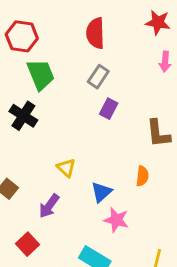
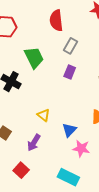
green trapezoid: (41, 75) -> (34, 58), moved
gray rectangle: (98, 77) -> (70, 46), moved

